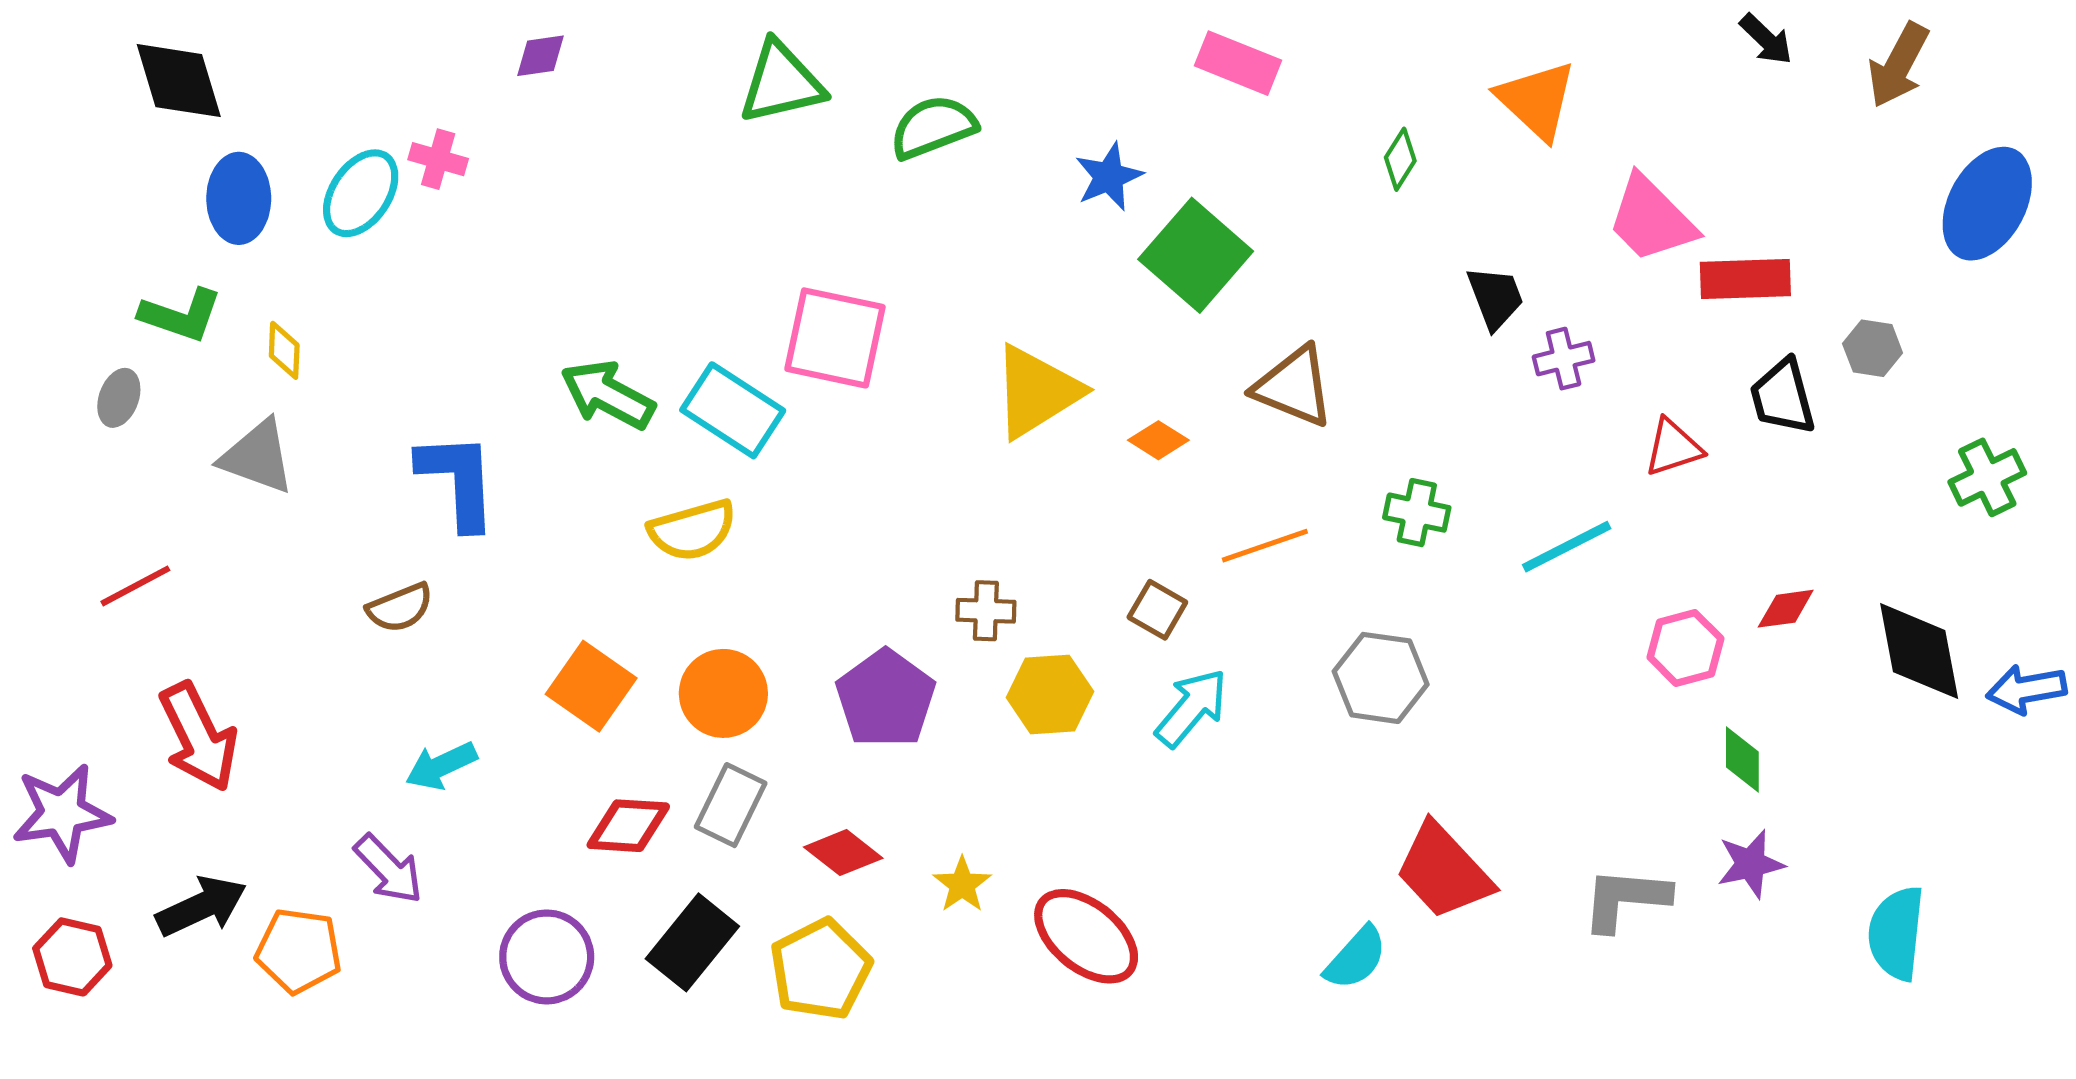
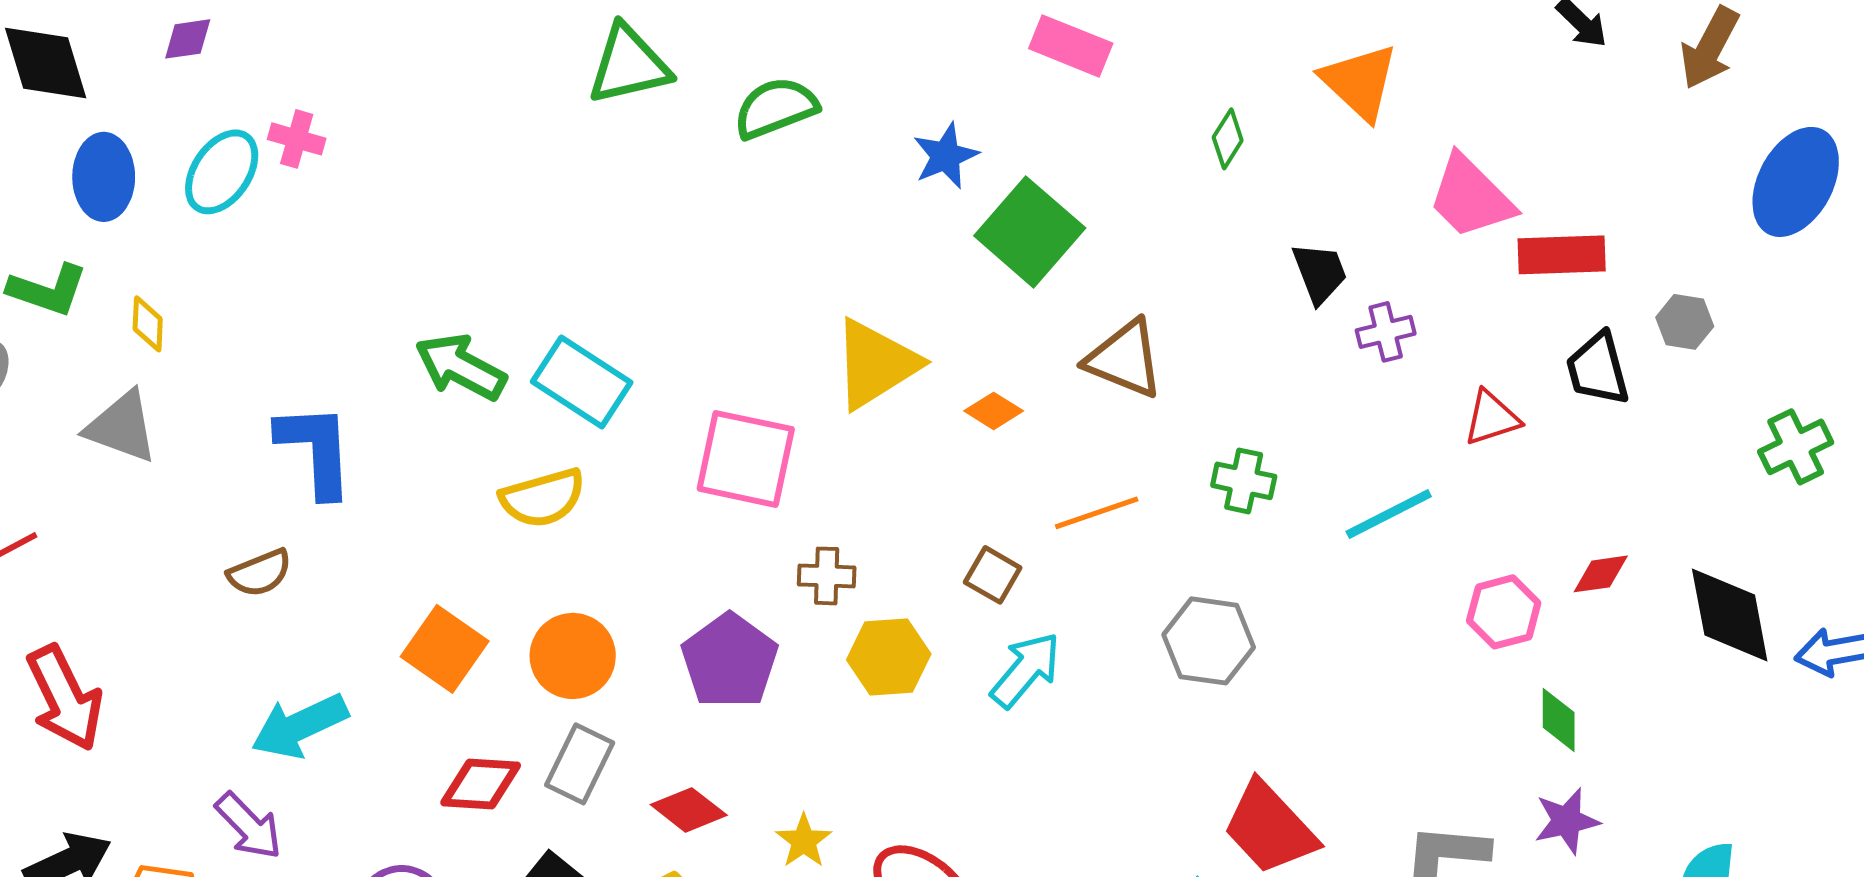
purple diamond: (540, 56) -> (188, 39), moved
pink square: (835, 338) -> (746, 459), moved
cyan arrow: (441, 766) -> (300, 726), size x1.4

